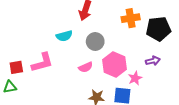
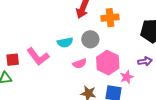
orange cross: (131, 18) -> (110, 18), moved
cyan semicircle: (64, 36) -> (65, 42), moved
pink L-shape: (42, 63) -> (38, 57), turned 65

